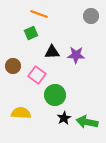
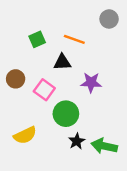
orange line: (39, 14) -> (74, 39), moved
purple star: (76, 55) -> (91, 83), moved
yellow semicircle: (21, 113) -> (25, 135), turned 150

